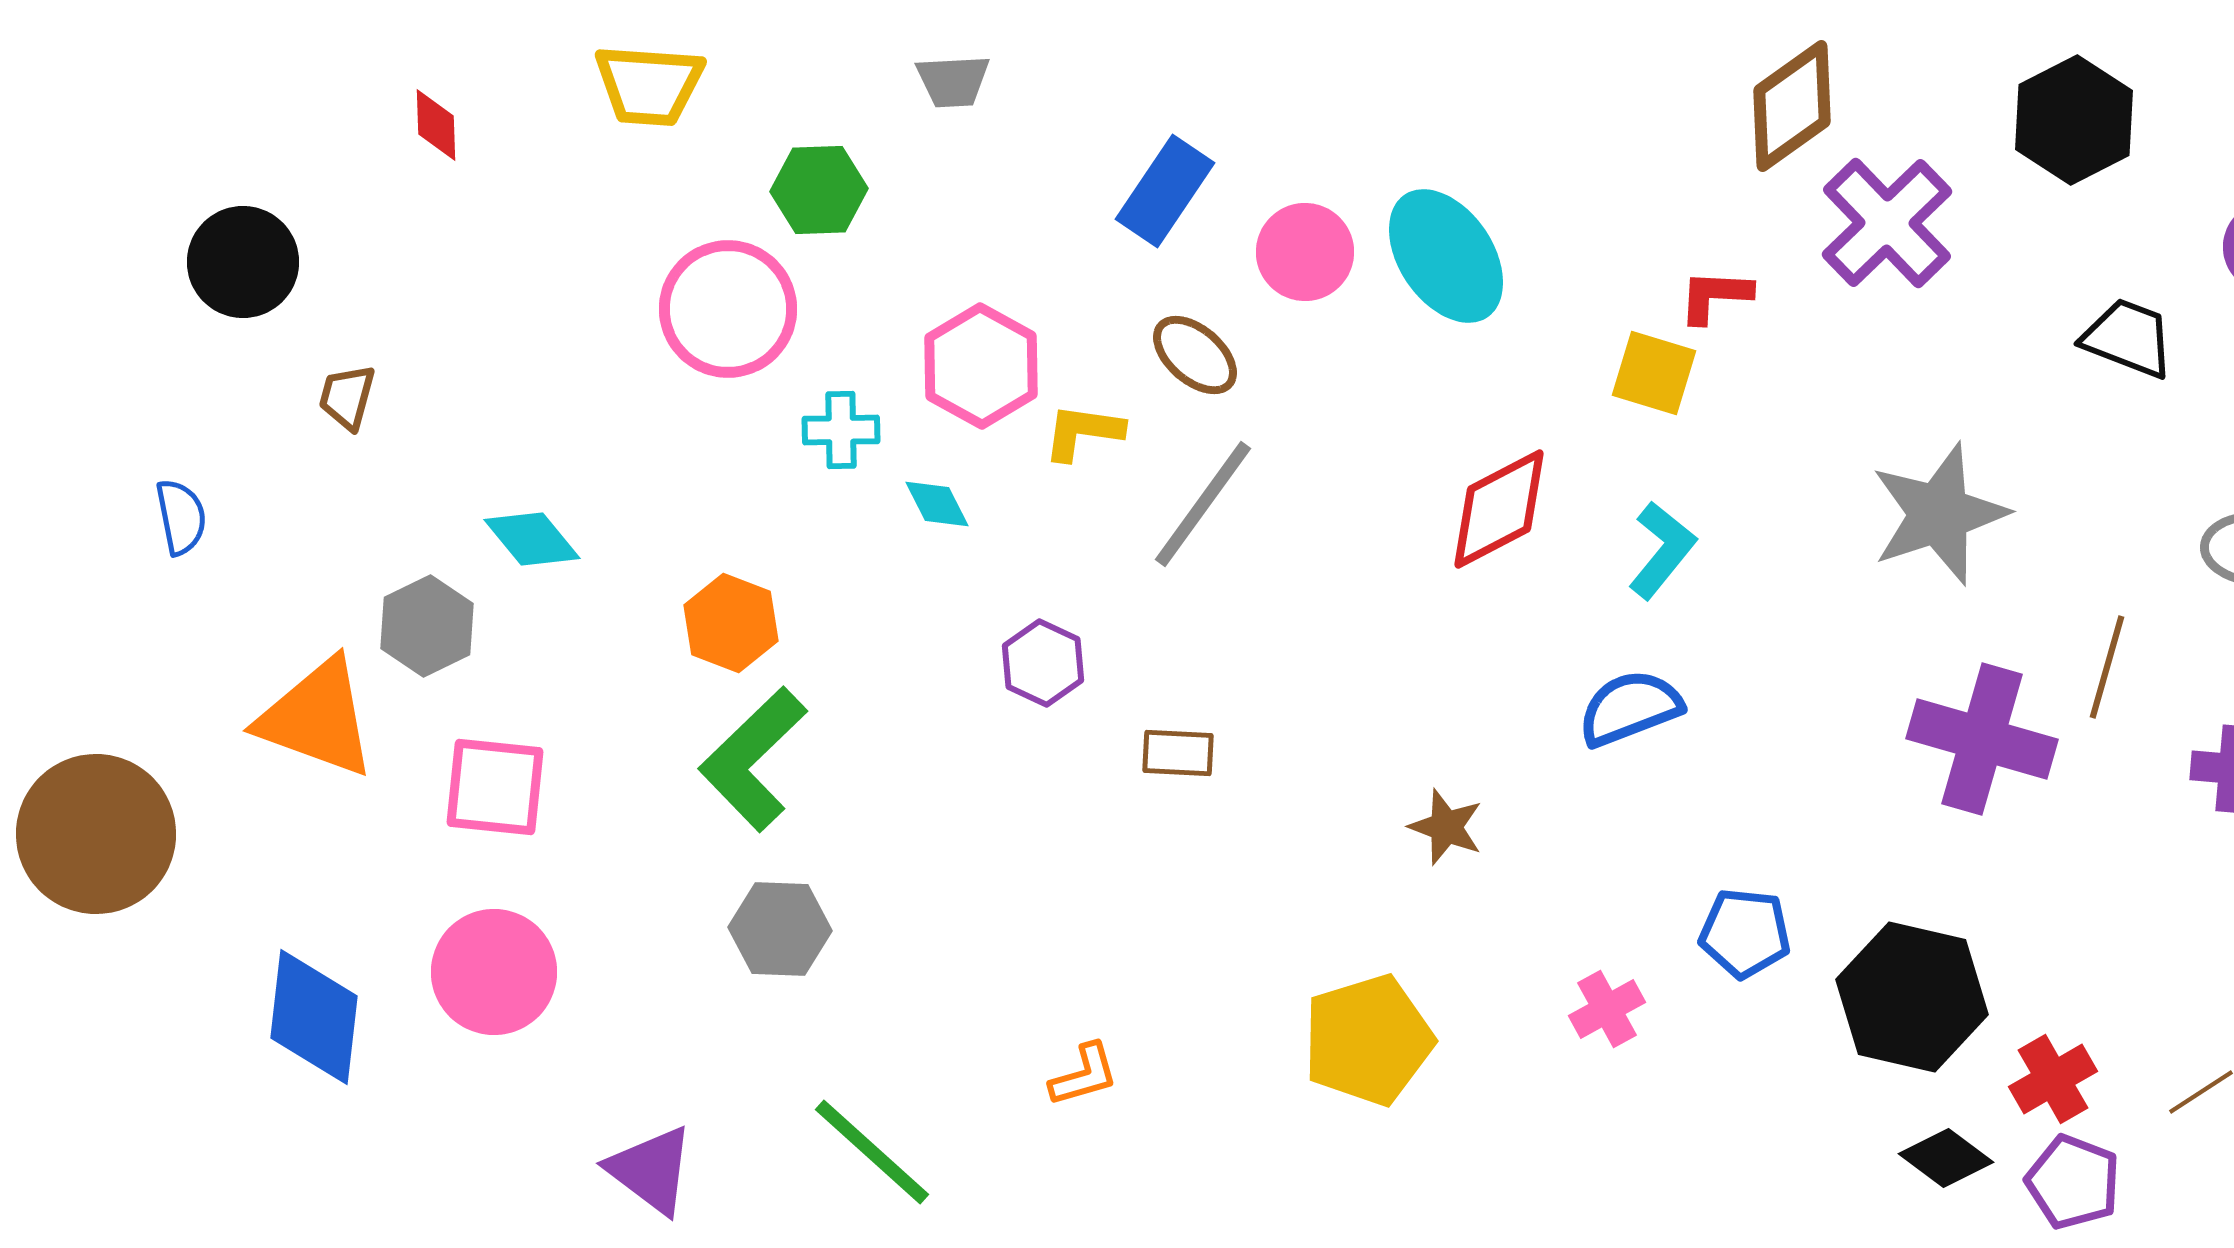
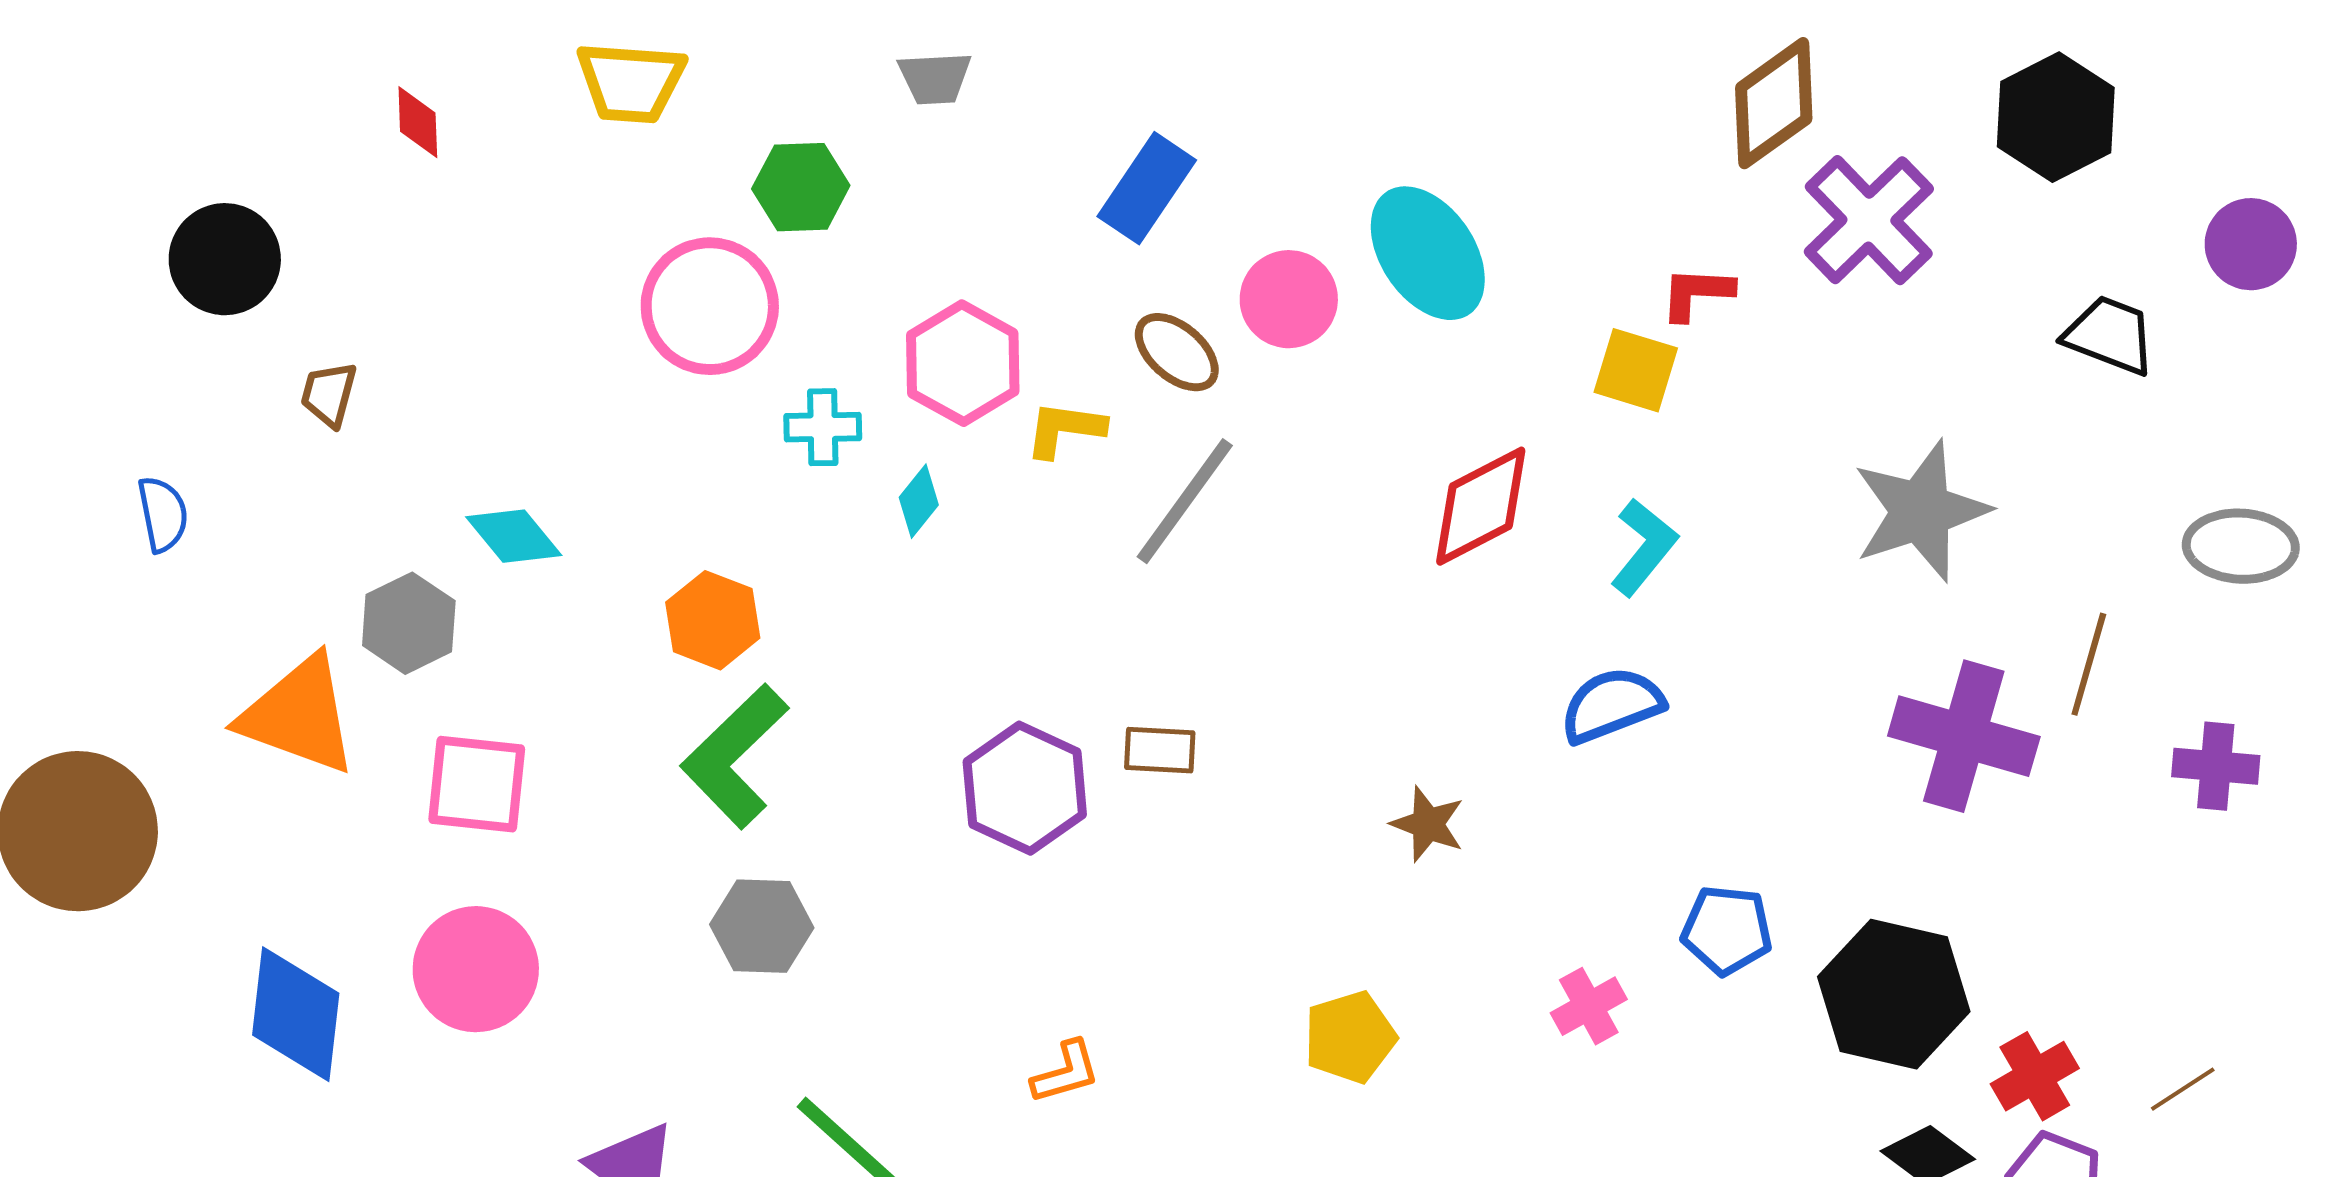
pink circle: (1305, 252) -> (1289, 299), moved
cyan diamond: (937, 504) -> (919, 501), turned 66
purple hexagon: (1043, 663) -> (1025, 788), moved, size x1.5
yellow pentagon: (1368, 1040) -> (1350, 1037), size x0.7

